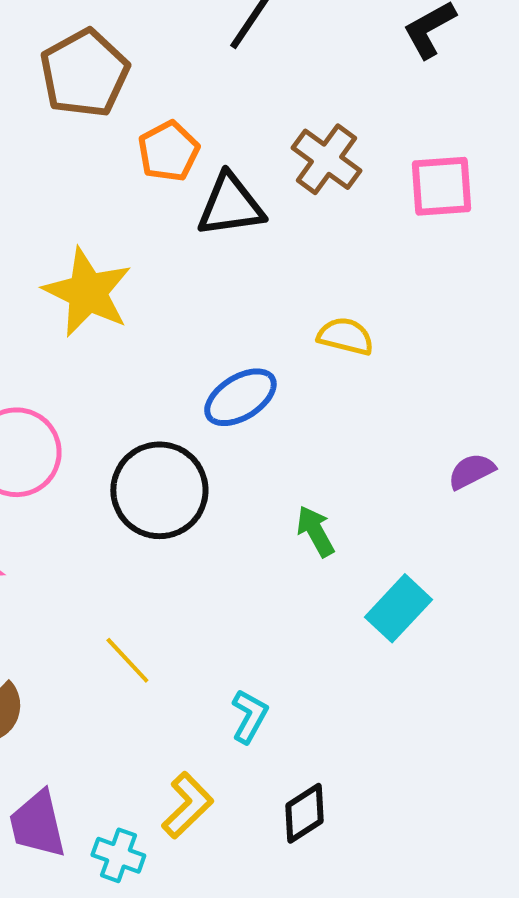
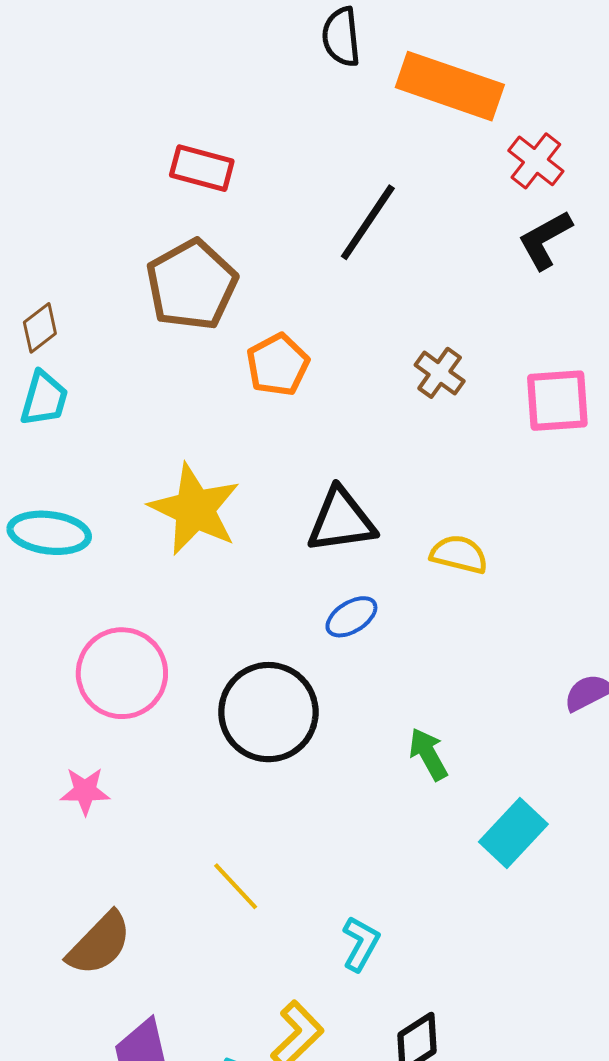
brown cross: (326, 159) -> (440, 373), size x0.7
black triangle: (230, 205) -> (341, 520), moved
blue ellipse: (240, 397) -> (351, 617), size x0.7

